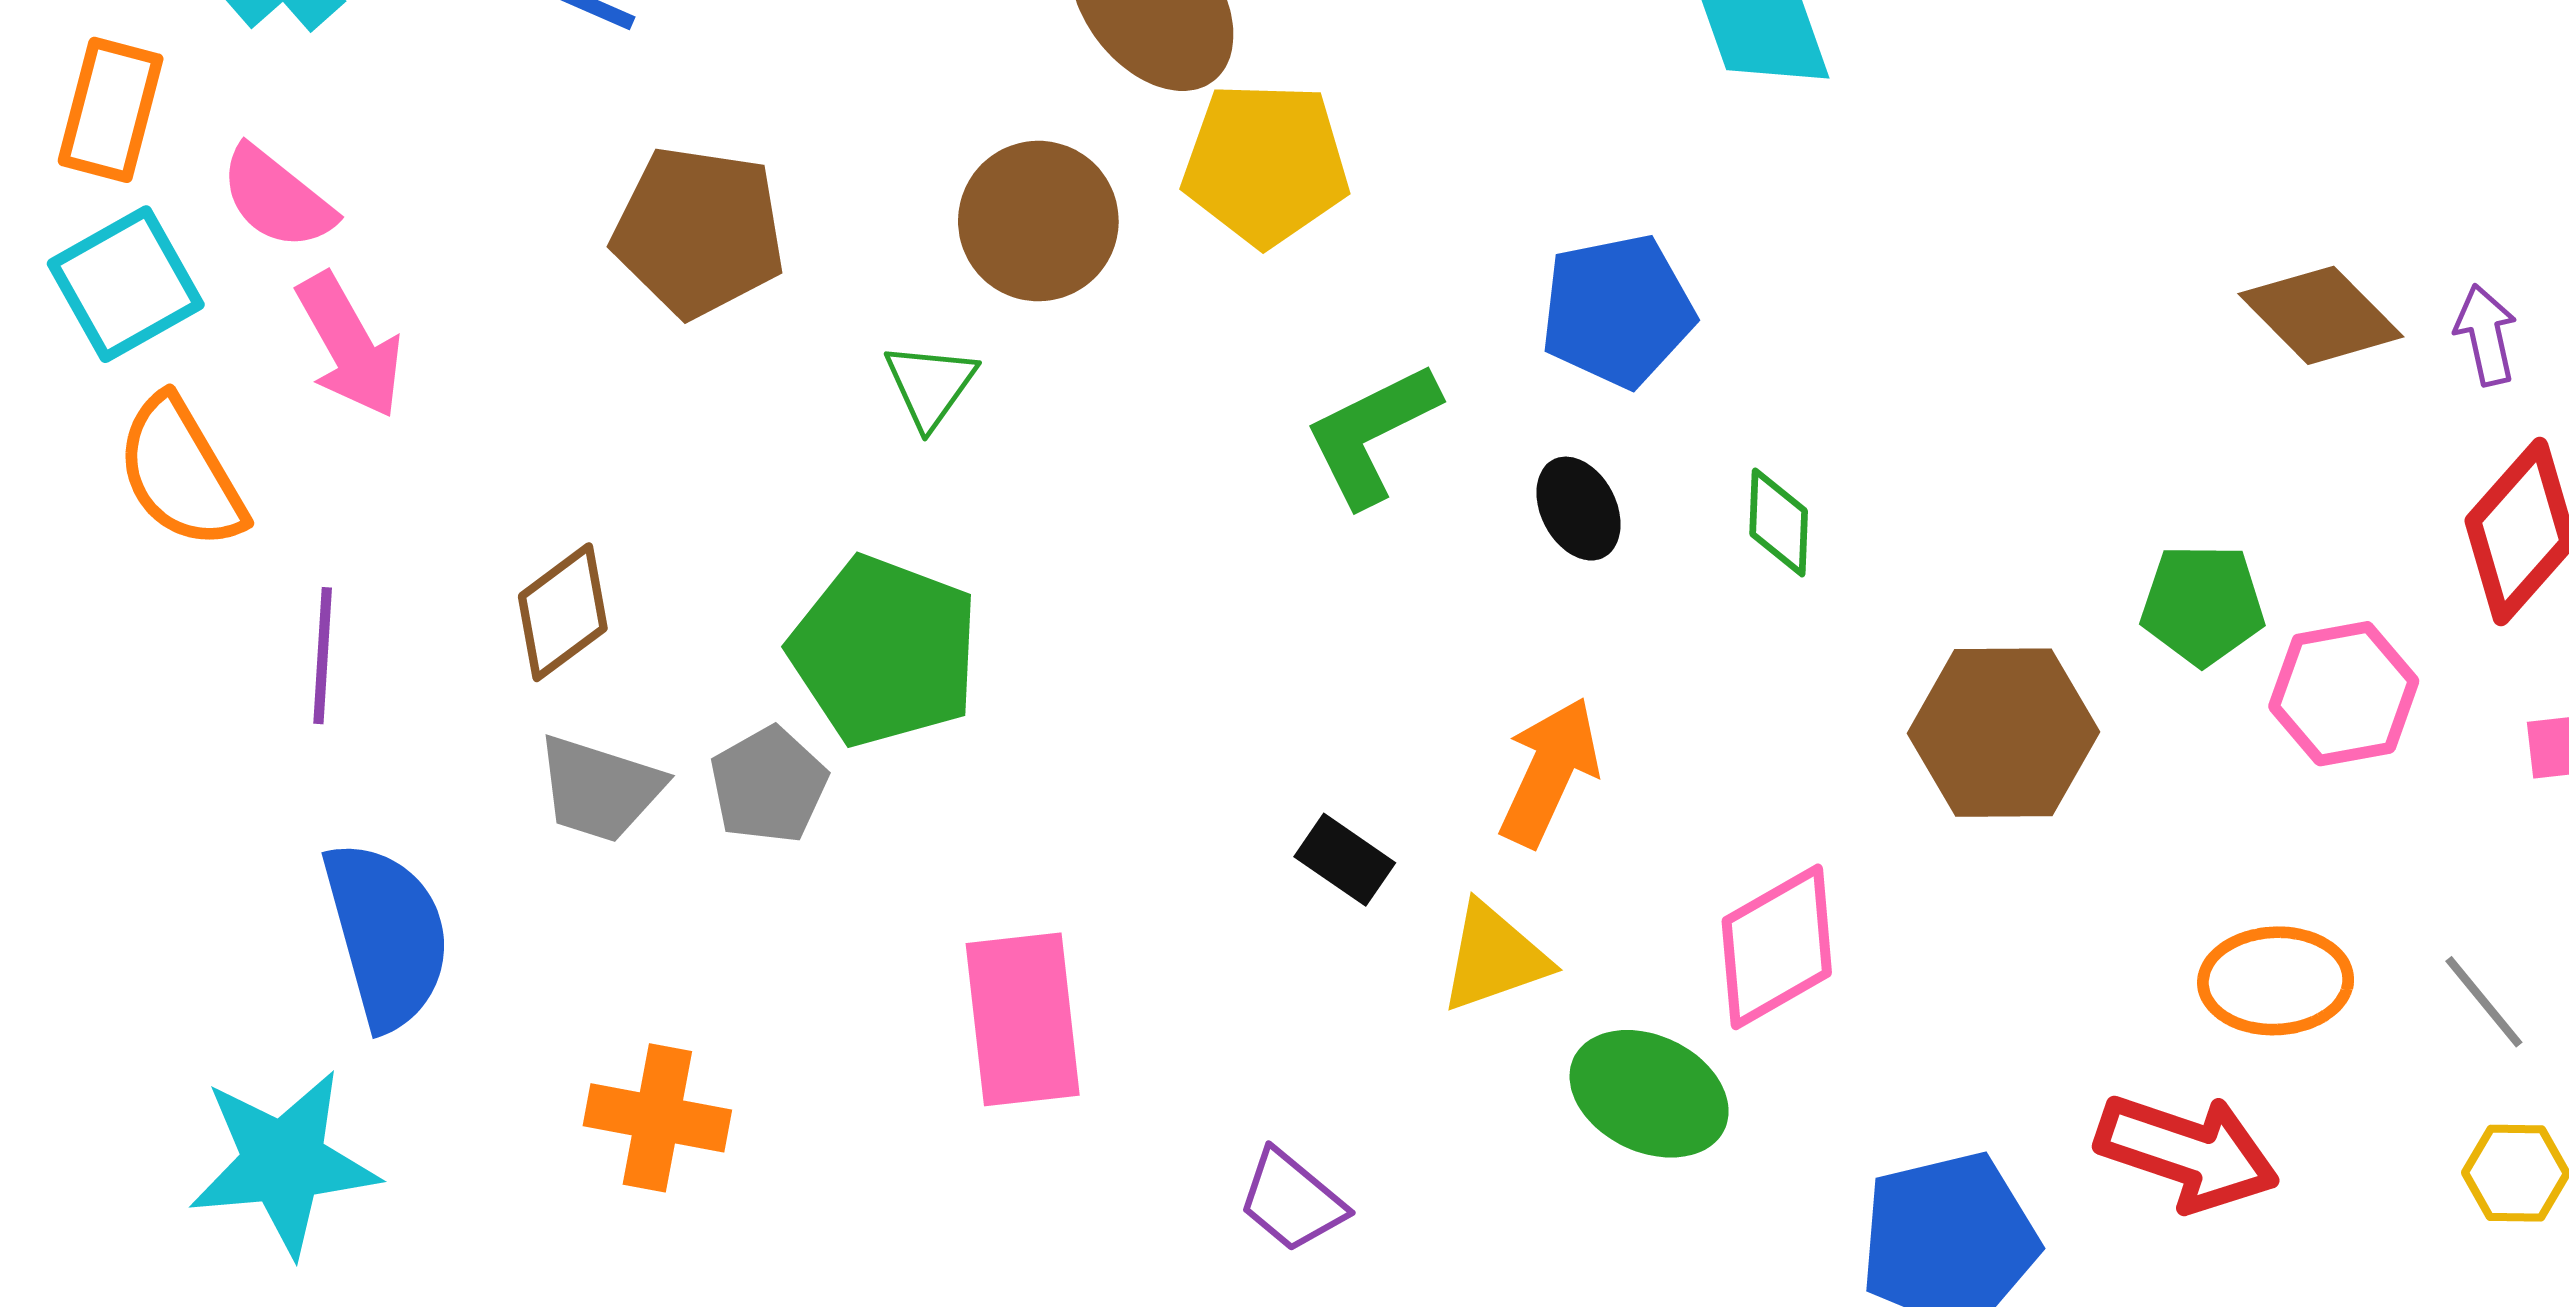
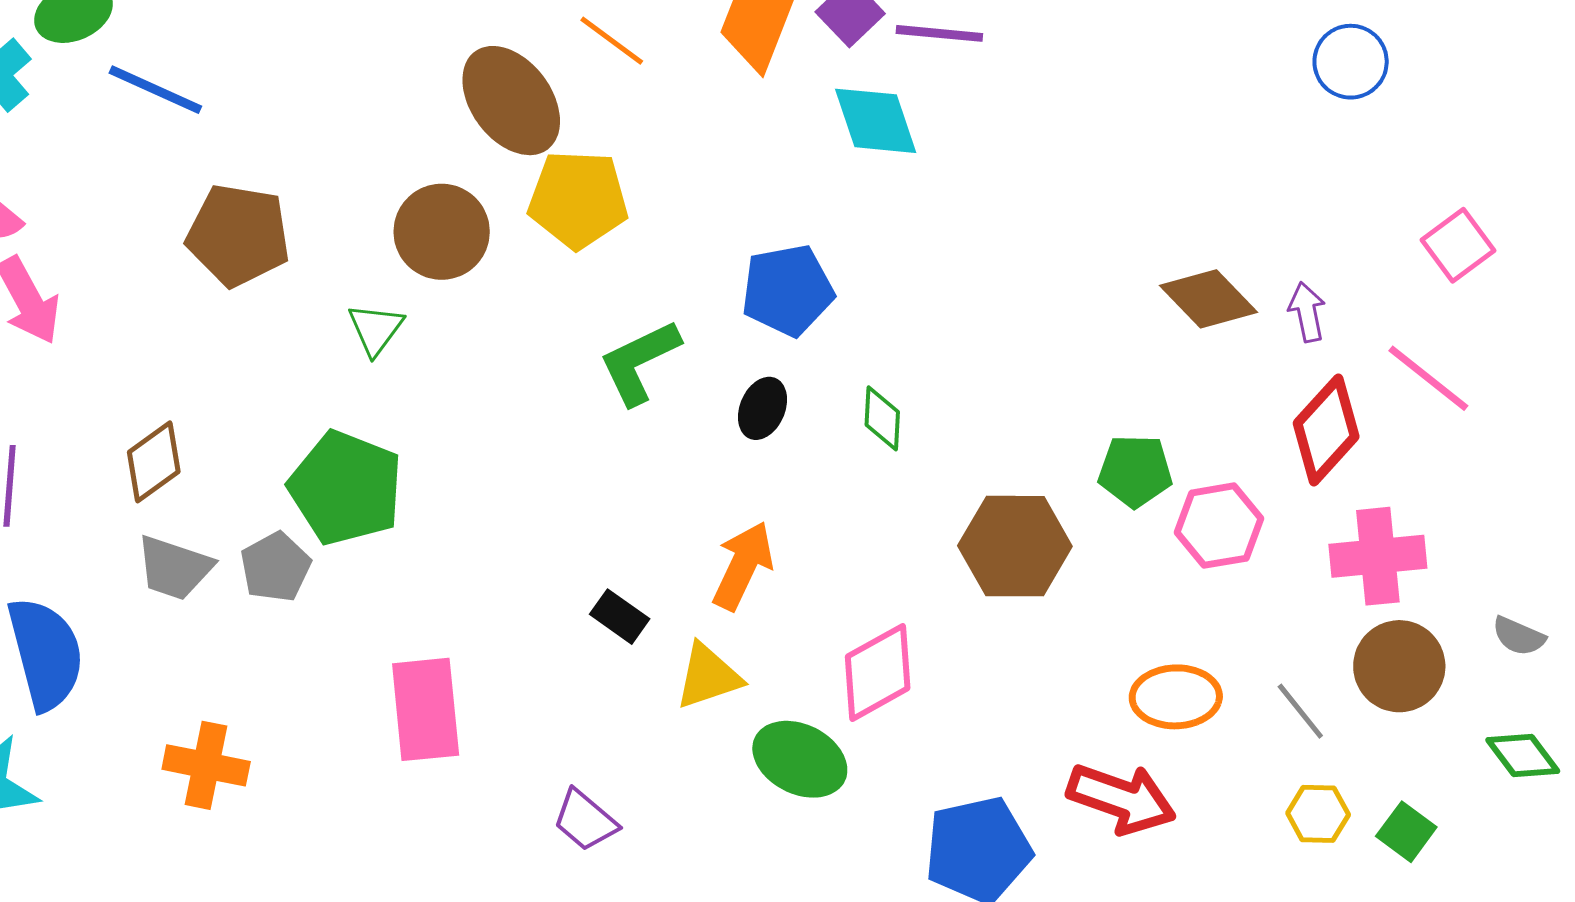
black ellipse: (1578, 509) -> (763, 408), turned 50

